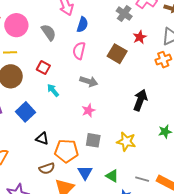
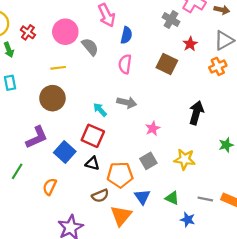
pink circle: (16, 25) -> (65, 32), moved
yellow line: (10, 52) -> (58, 68), moved
red square: (43, 68) -> (93, 136), moved, size x1.5
gray arrow: (89, 81) -> (127, 102), moved
pink star: (88, 110) -> (153, 128), moved
blue square: (25, 112) -> (65, 152), moved
gray square: (93, 140) -> (148, 161), turned -35

